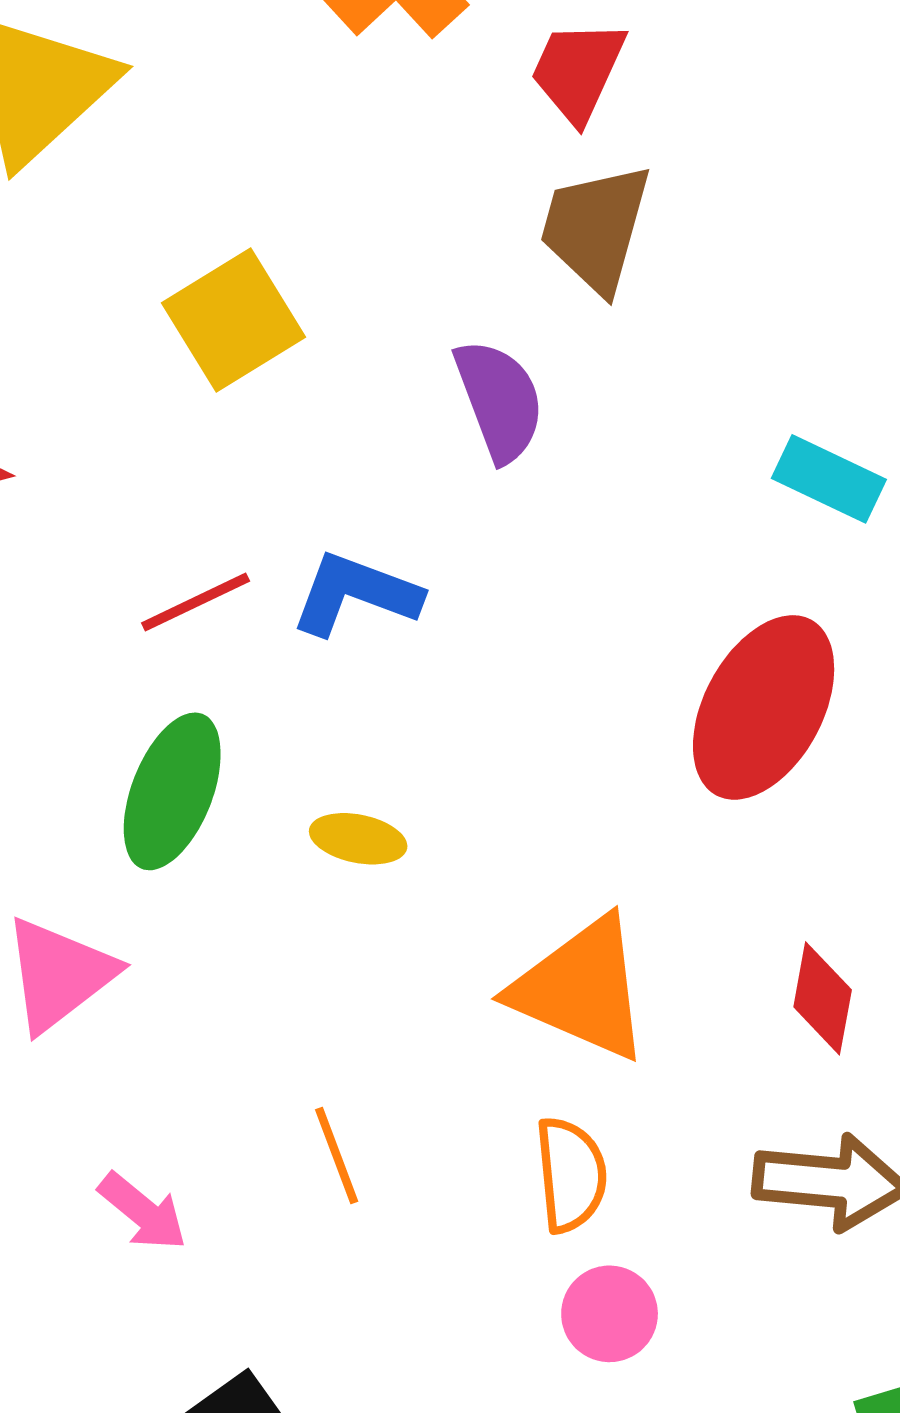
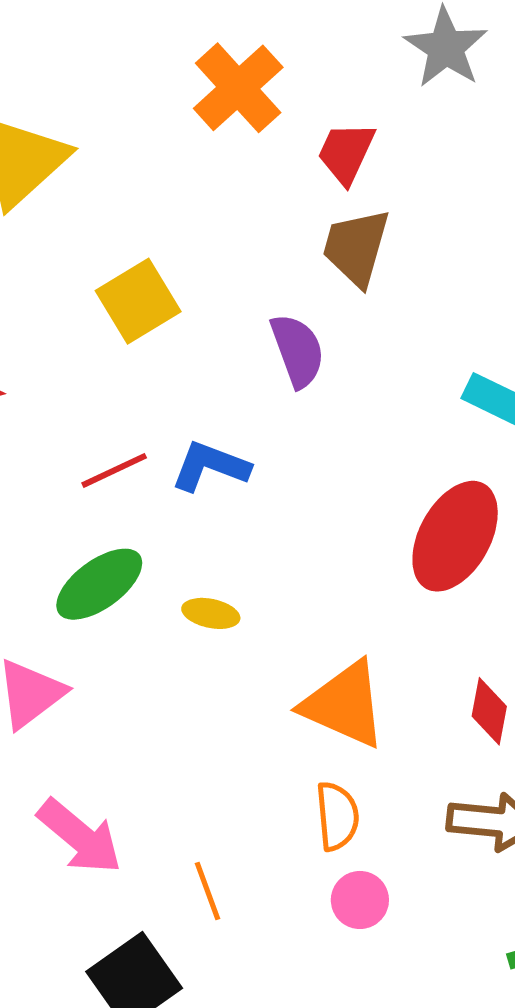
green ellipse: (172, 791) -> (99, 584), turned 32
orange line: (337, 1156) -> (208, 891), moved
pink arrow: (143, 1212) -> (80, 837), size x1.6

